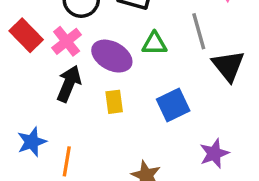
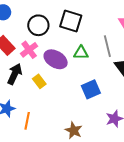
black arrow: (69, 84) -> (15, 74), moved
yellow rectangle: (114, 102) -> (39, 81), moved, turned -32

